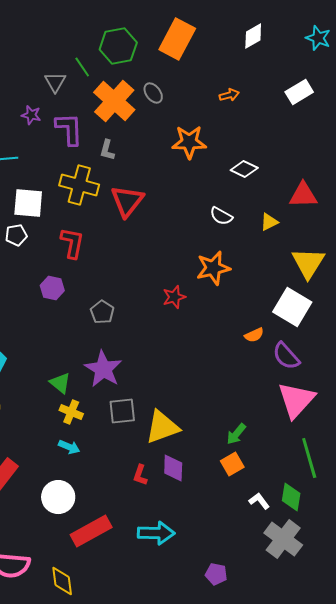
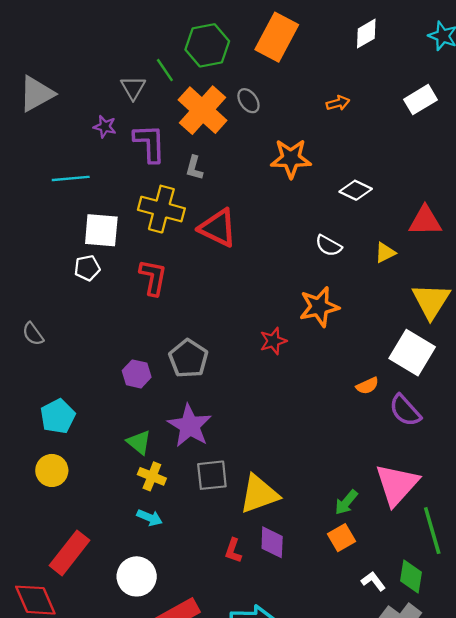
red triangle: (127, 201) -> (218, 228), turned -42
purple hexagon: (52, 288) -> (137, 374), moved
gray pentagon: (102, 312) -> (188, 359), size x1.4
pink triangle: (296, 400) -> (397, 485), moved

